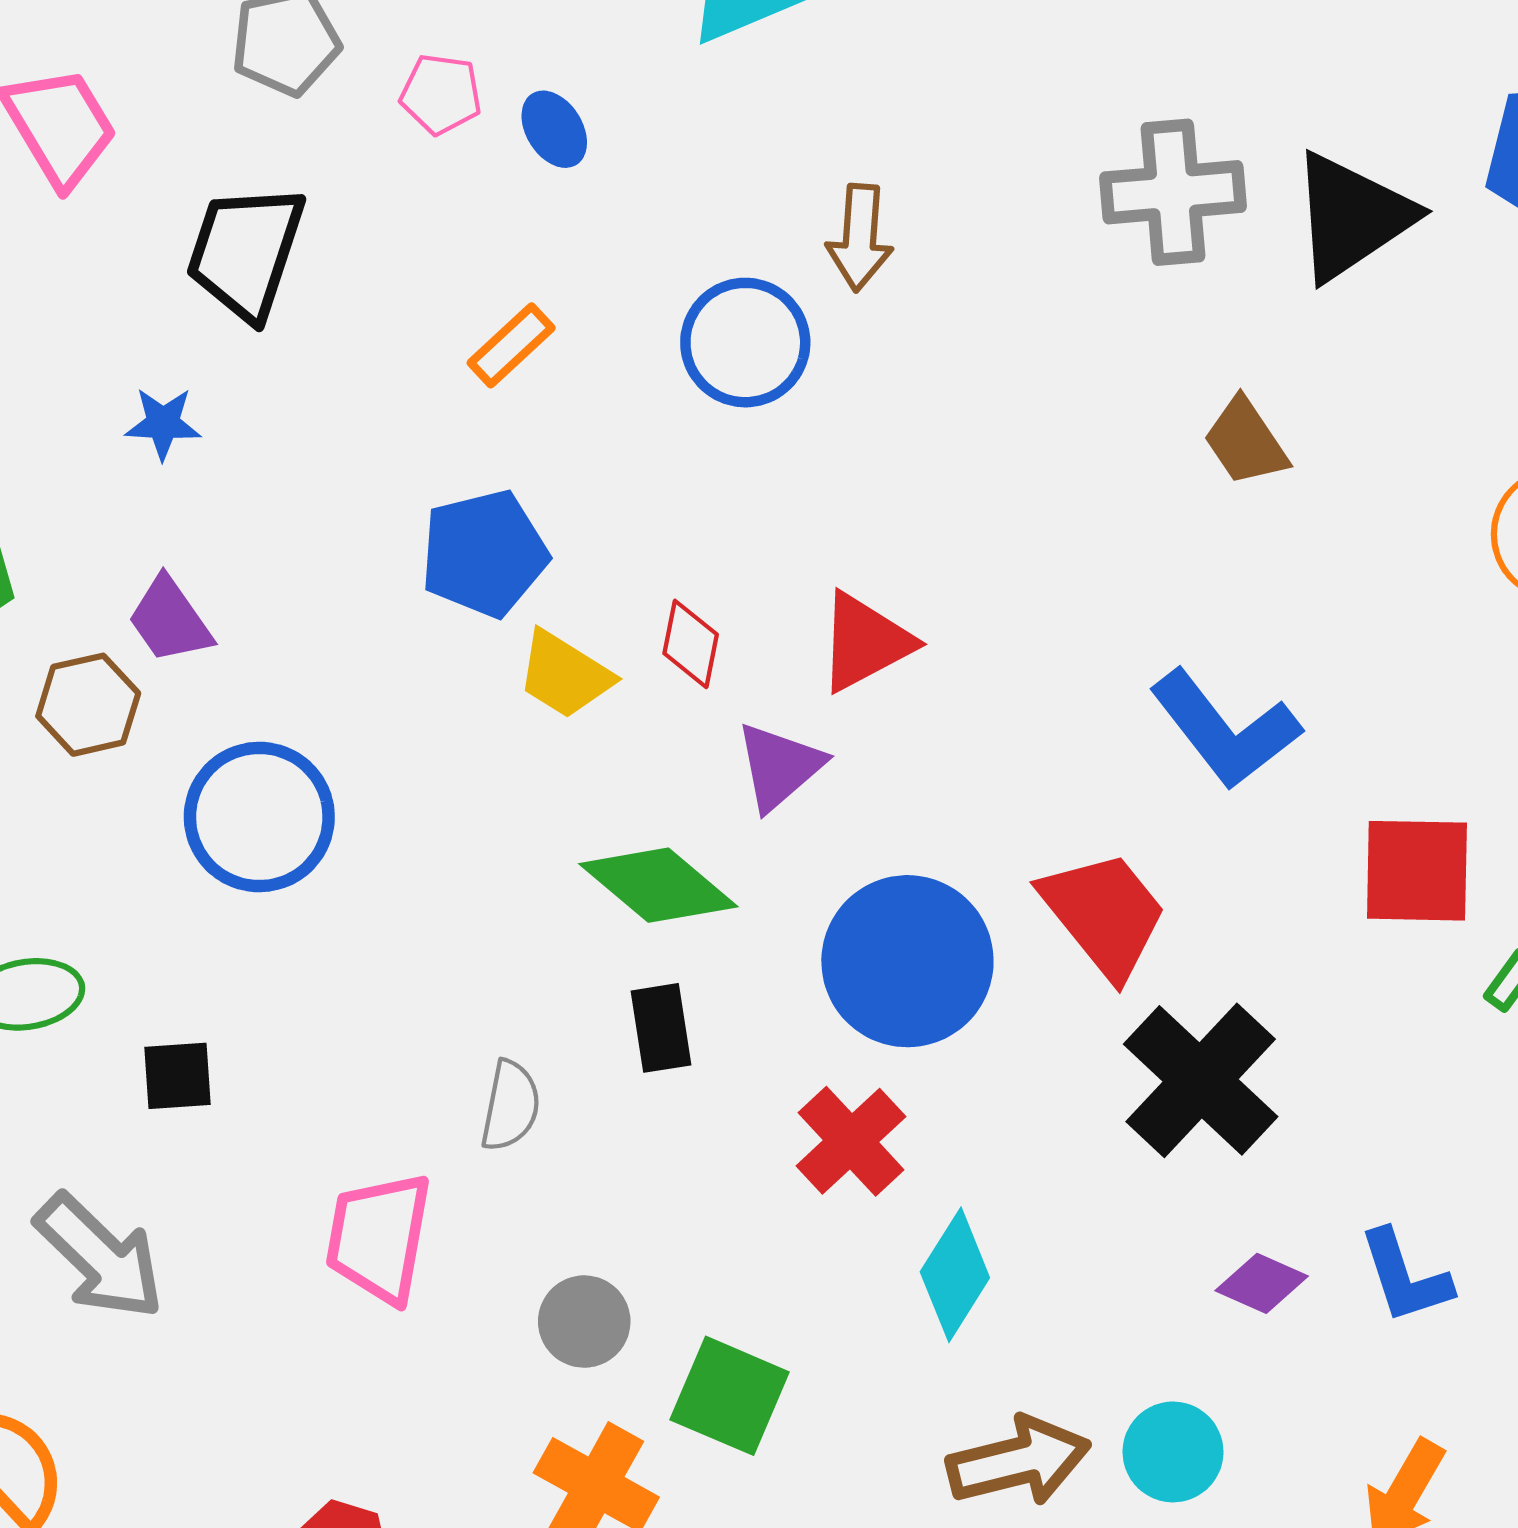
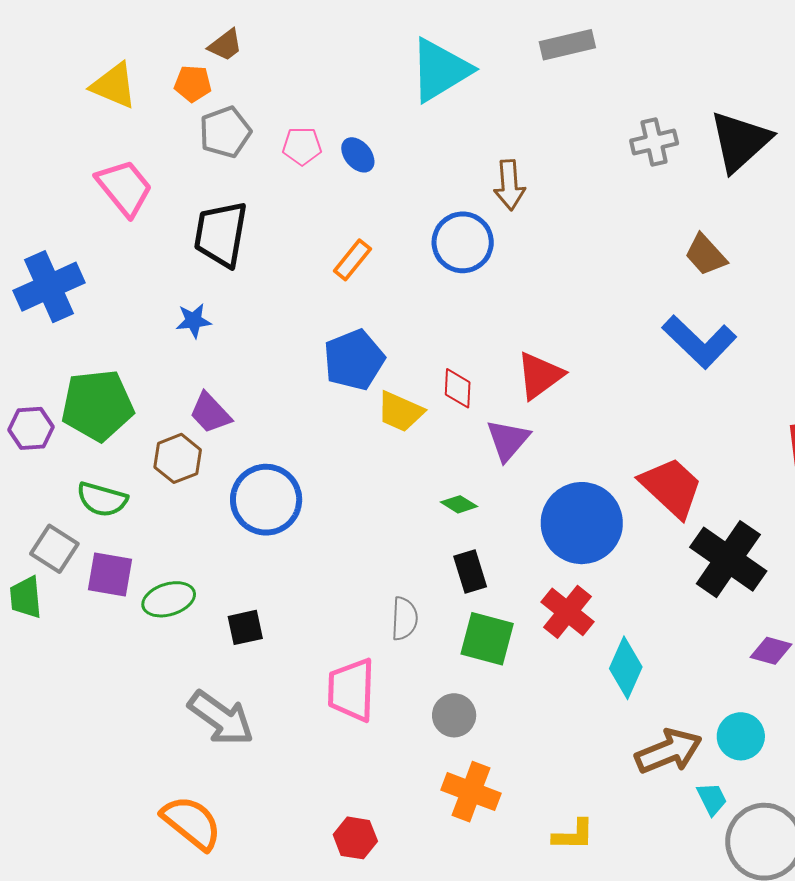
gray cross: (1173, 192) -> (654, 142), size x0.7
blue L-shape: (1225, 730) -> (699, 342), moved
green diamond: (658, 885) -> (459, 504), size x0.5
green square: (730, 1396) -> (487, 639), moved

